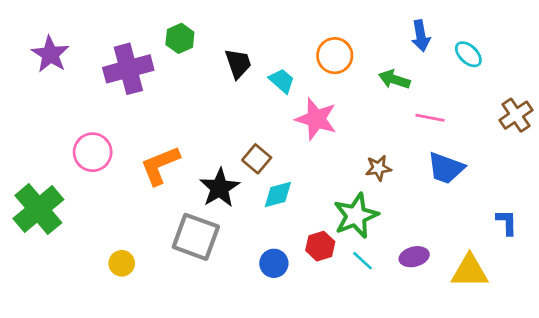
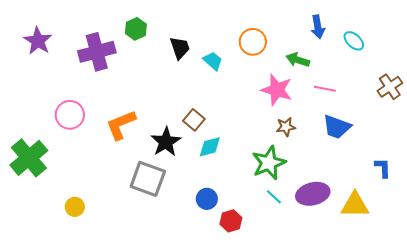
pink star: (316, 119) -> (277, 90), moved
red hexagon: (320, 246) -> (231, 221), moved
purple ellipse: (414, 257) -> (313, 194), size x1.5
yellow circle: (122, 263) -> (75, 207), moved

